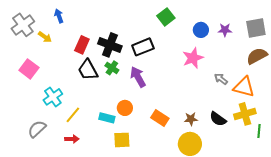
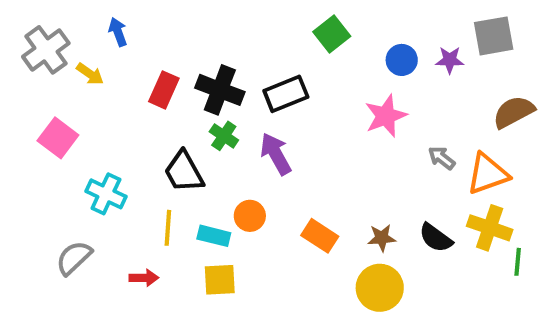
gray square: (256, 28) -> (494, 36), moved
black trapezoid: (88, 70) -> (184, 172), moved
orange triangle: (244, 87) -> (488, 174), turned -35
cyan cross: (53, 97) -> (106, 194), turned -30
yellow cross: (245, 114) -> (490, 228), turned 35
yellow line: (73, 115) -> (168, 228), moved, turned -36
yellow square: (122, 140) -> (220, 280), moved

